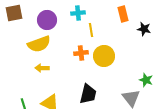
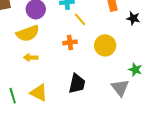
yellow line: (91, 30) -> (80, 19), turned -32
yellow circle: (104, 56) -> (105, 45), moved

